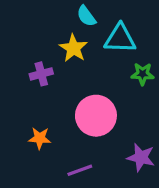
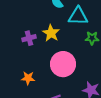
yellow star: (73, 48) -> (51, 33), moved

